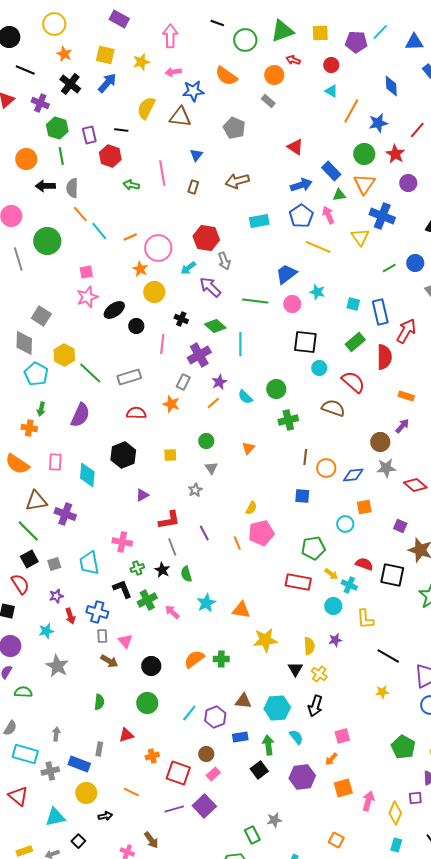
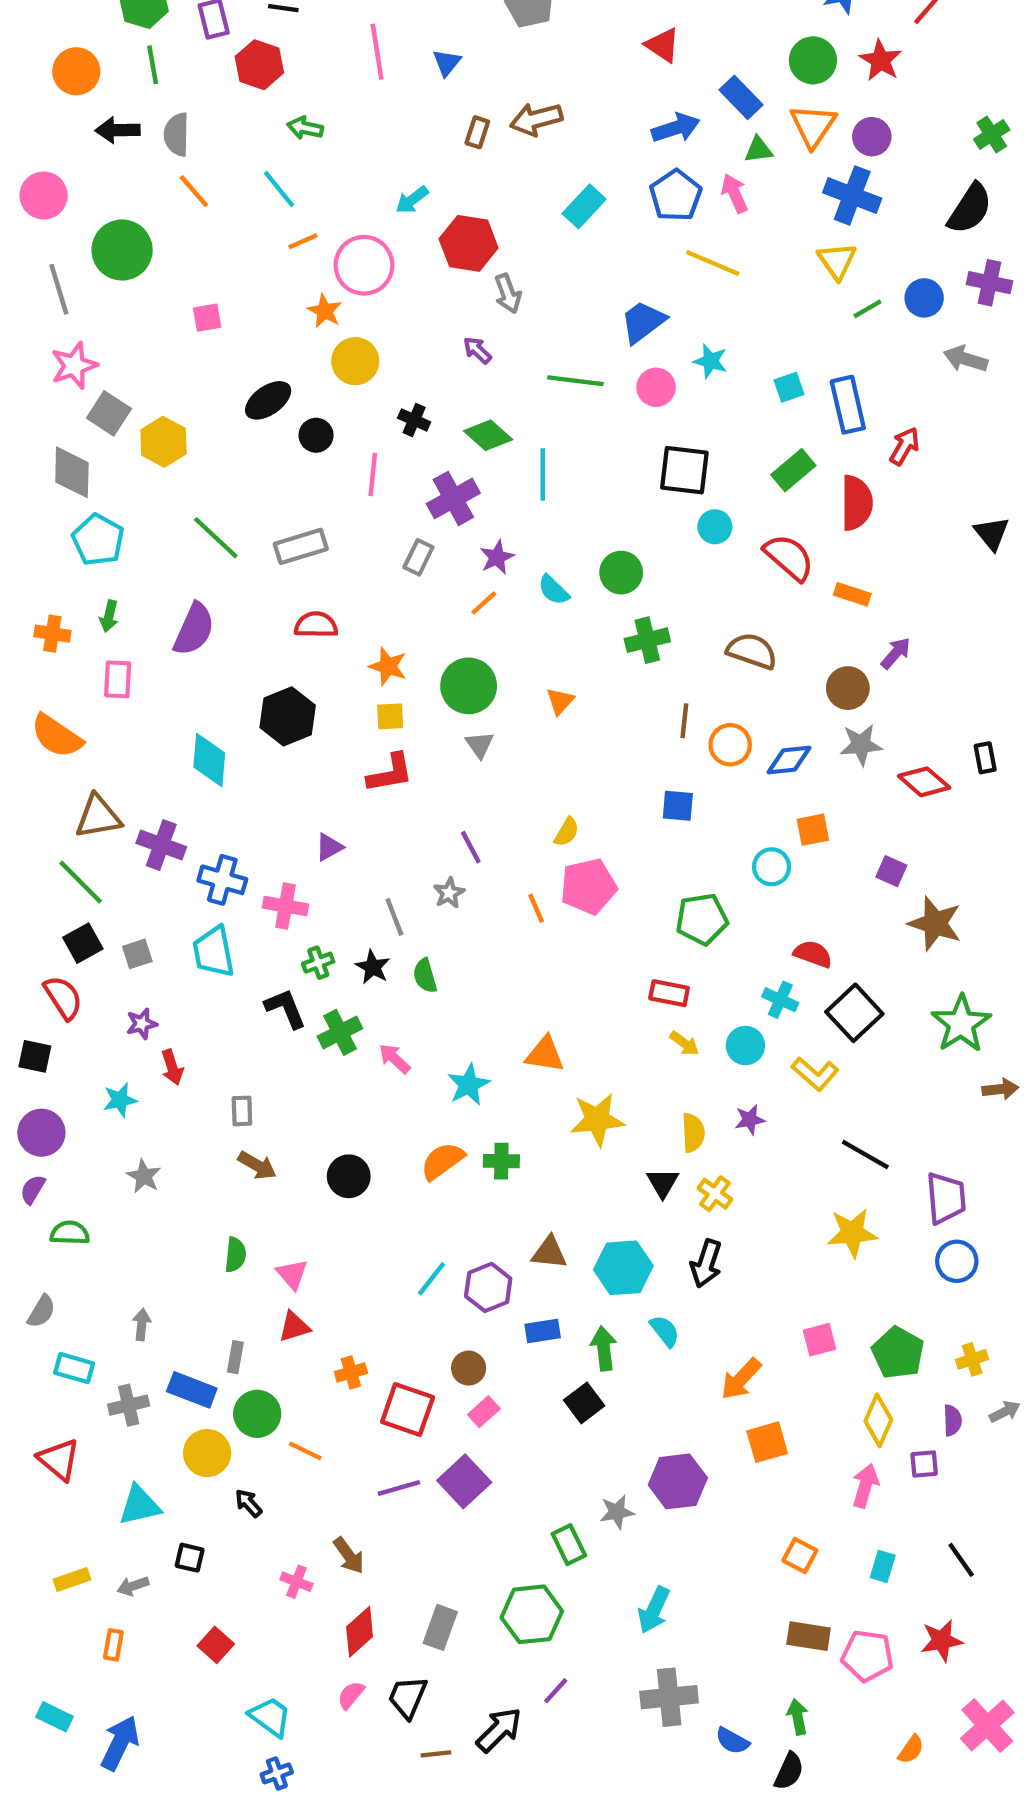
pink line: (162, 173) -> (377, 52), moved
purple circle: (408, 183) -> (872, 137), moved
brown rectangle: (193, 187) -> (477, 132), moved
cyan rectangle: (259, 221) -> (584, 206), turned -36
cyan line: (99, 231) -> (279, 189), moved
yellow triangle: (360, 237) -> (837, 261), moved
cyan arrow: (188, 268) -> (412, 200), moved
purple arrow: (210, 287) -> (477, 350), size x0.6
pink star: (87, 297) -> (74, 365), moved
cyan square: (353, 304) -> (789, 387), turned -32
red arrow: (406, 331) -> (904, 446), size x0.7
yellow hexagon: (64, 355) -> (163, 442), moved
orange rectangle: (406, 396) -> (852, 594), moved
orange star: (171, 404) -> (388, 666), moved
brown semicircle: (333, 408) -> (752, 651), moved
orange cross: (29, 428) -> (52, 634), moved
green circle: (206, 441) -> (469, 686), size x1.6
pink rectangle: (55, 462) -> (118, 679), moved
gray star: (195, 490) -> (449, 893), moved
purple triangle: (142, 495) -> (329, 847), moved
red L-shape: (169, 520) -> (390, 773), moved
purple line: (204, 533) -> (471, 847), moved
yellow arrow: (331, 574) -> (684, 1043), moved
black square: (392, 575) -> (854, 1013), moved, turned 35
red rectangle: (298, 582) -> (669, 993), size x0.7
cyan star: (206, 603) -> (469, 1085), moved
blue cross: (97, 612) -> (222, 880), moved
yellow L-shape: (365, 619) -> (815, 1074), turned -45
pink triangle: (125, 641) -> (292, 1274), moved
gray star: (57, 666) -> (144, 1176), size x0.7
yellow star: (382, 692) -> (852, 1233), size x1.6
green circle: (147, 703) -> (257, 1414), moved
pink square: (342, 736) -> (819, 1340), moved
cyan rectangle: (25, 754) -> (74, 1368), size x0.7
orange arrow: (331, 759) -> (741, 1379), size x1.5
purple hexagon: (302, 777) -> (678, 1481), moved
pink arrow: (368, 801) -> (865, 1486), moved
yellow diamond: (395, 813) -> (878, 1420), moved
black arrow: (105, 816) -> (248, 1503), turned -120
orange square: (336, 840) -> (800, 1556), moved
black square: (78, 841) -> (190, 1558), turned -32

